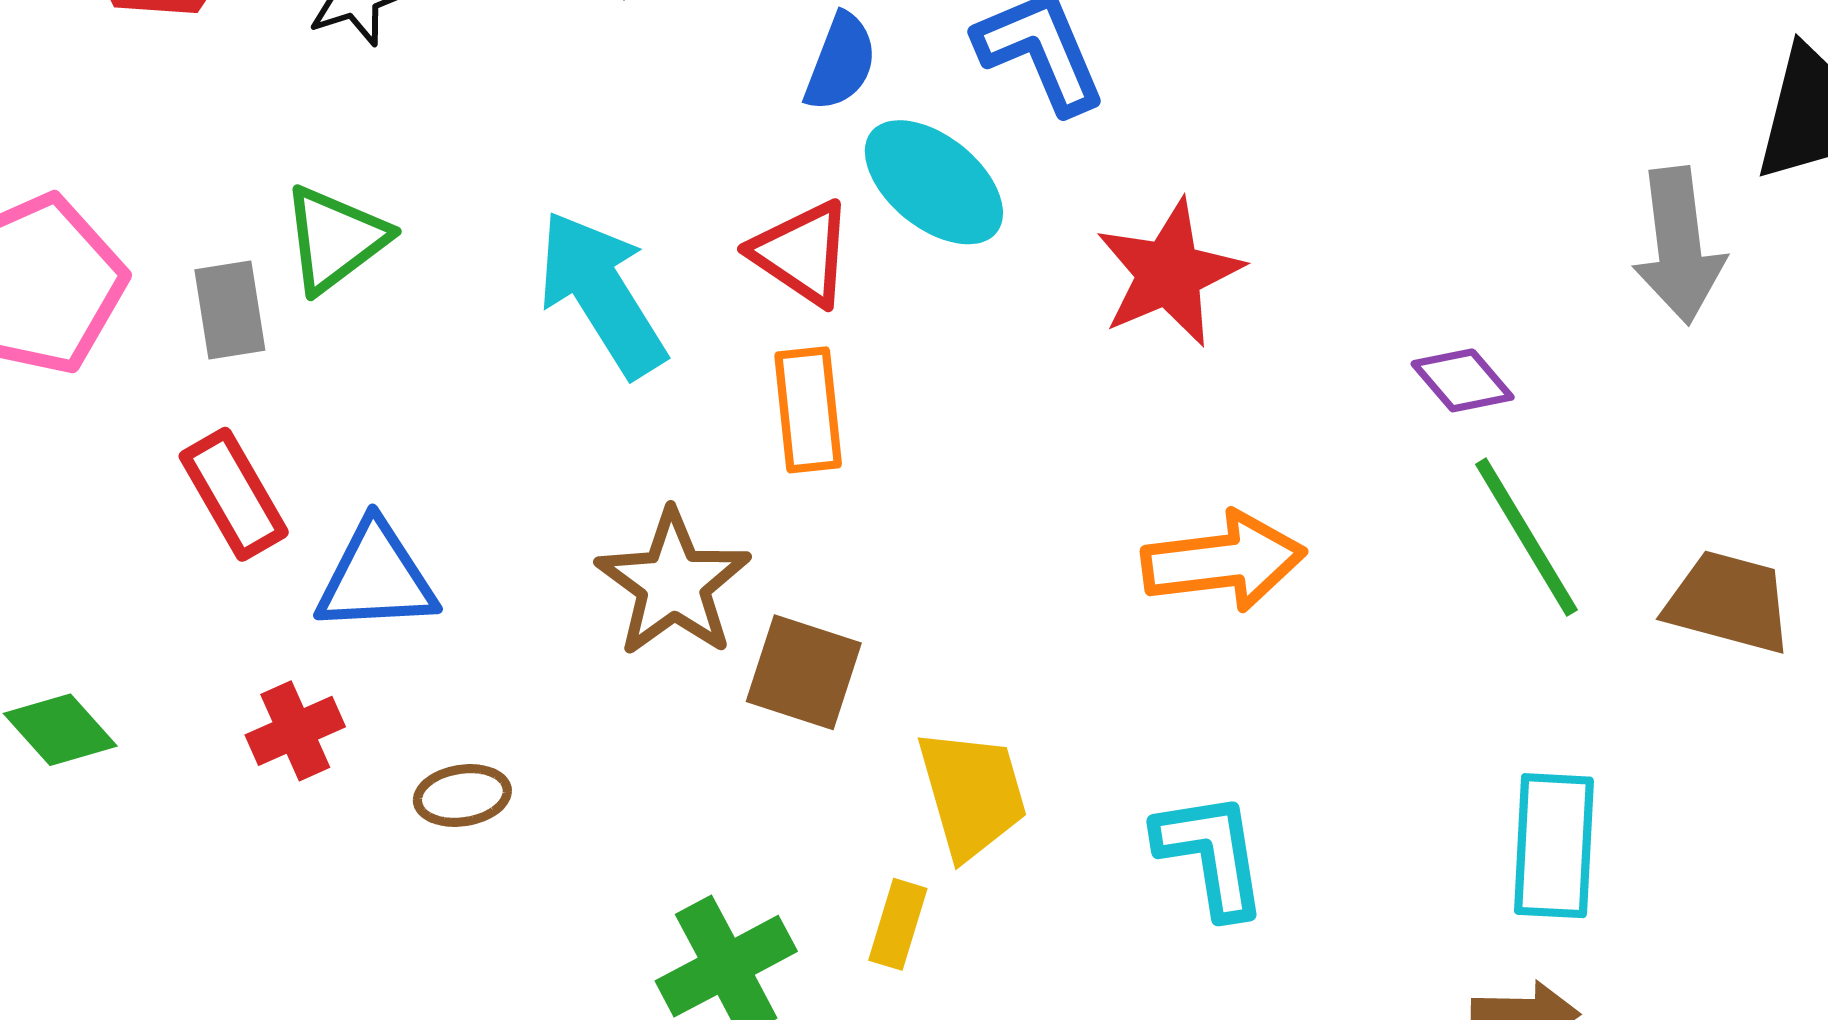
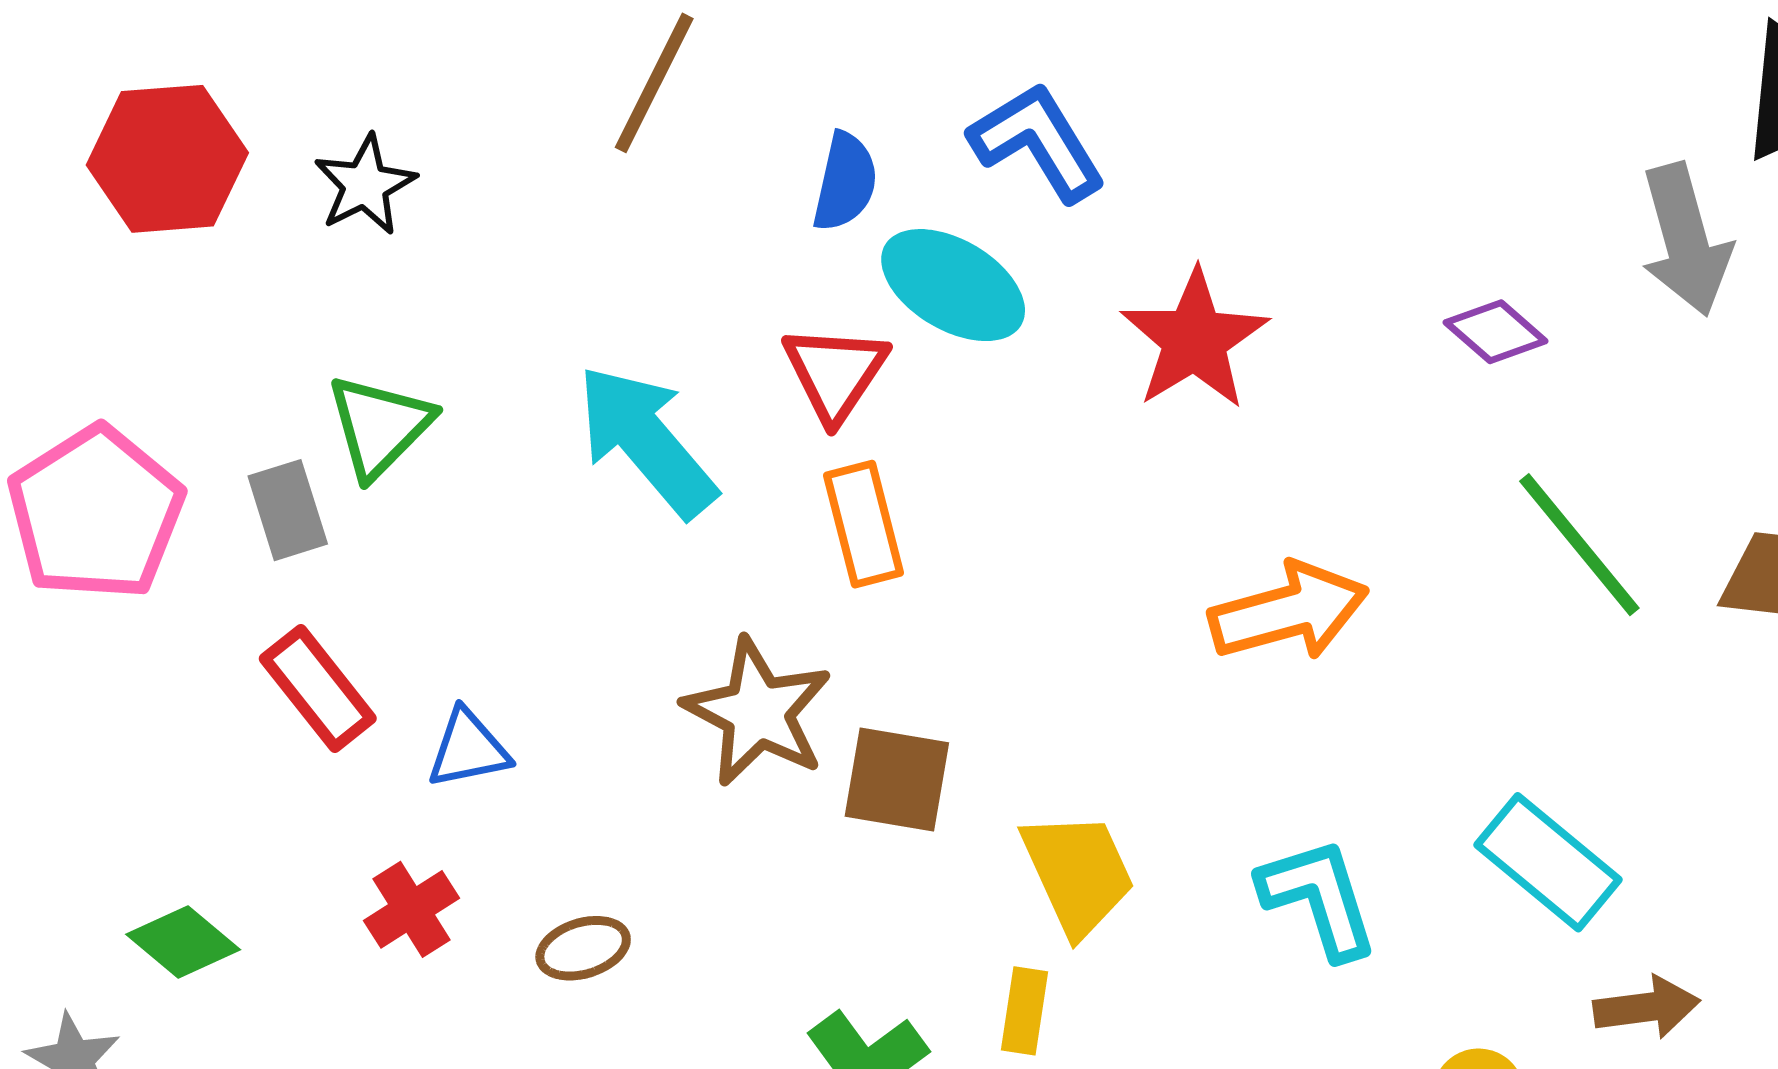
red triangle: (802, 253) -> (835, 373), turned 38
purple diamond: (1463, 380) -> (1496, 332), moved
blue triangle: (376, 578) -> (468, 749), size x0.7
cyan rectangle: (1554, 846) -> (1548, 862), moved, turned -45

